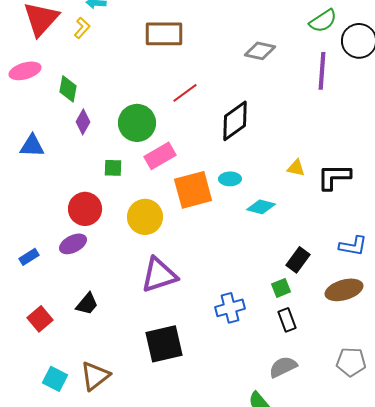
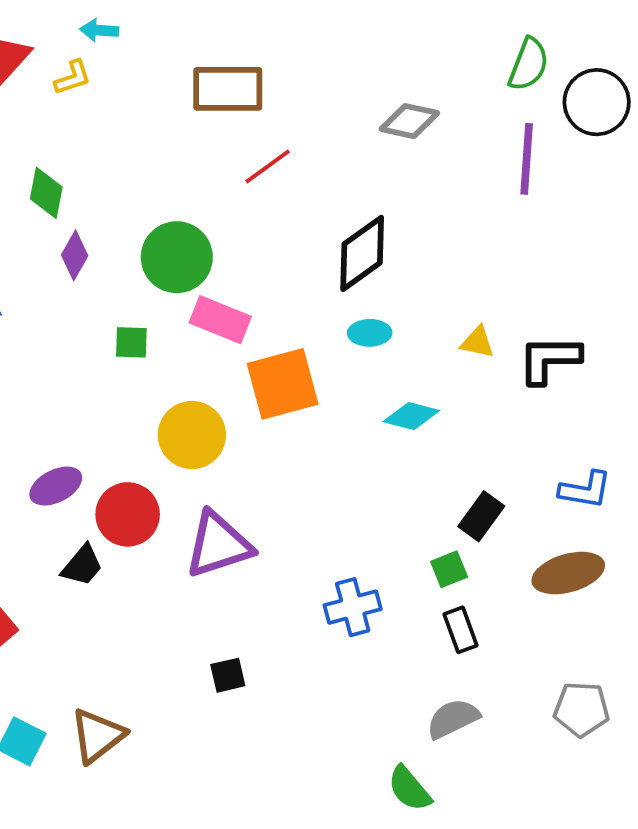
green semicircle: (323, 21) -> (529, 64), turned -36
yellow L-shape: (82, 28) -> (73, 78), turned 30
red line: (185, 93) -> (268, 166), moved
pink rectangle: (160, 156) -> (220, 320), turned 52
cyan ellipse: (230, 179) -> (370, 333), moved
red circle: (85, 209) -> (128, 514), moved
black trapezoid: (87, 304) -> (82, 565), moved
black square: (164, 344) -> (228, 675), size x0.5

